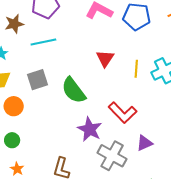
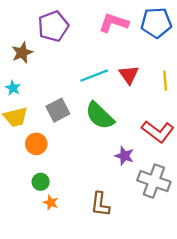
cyan line: (43, 42) -> (94, 76), moved
purple star: (90, 129) -> (124, 156), size x0.7
orange star: (17, 169) -> (51, 203), moved

